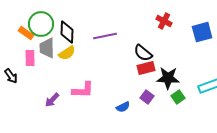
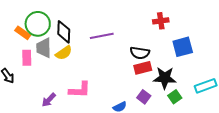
red cross: (164, 21) -> (161, 21), turned -35
blue square: (202, 32) -> (183, 47), moved
black semicircle: (143, 53) -> (140, 53), turned -30

